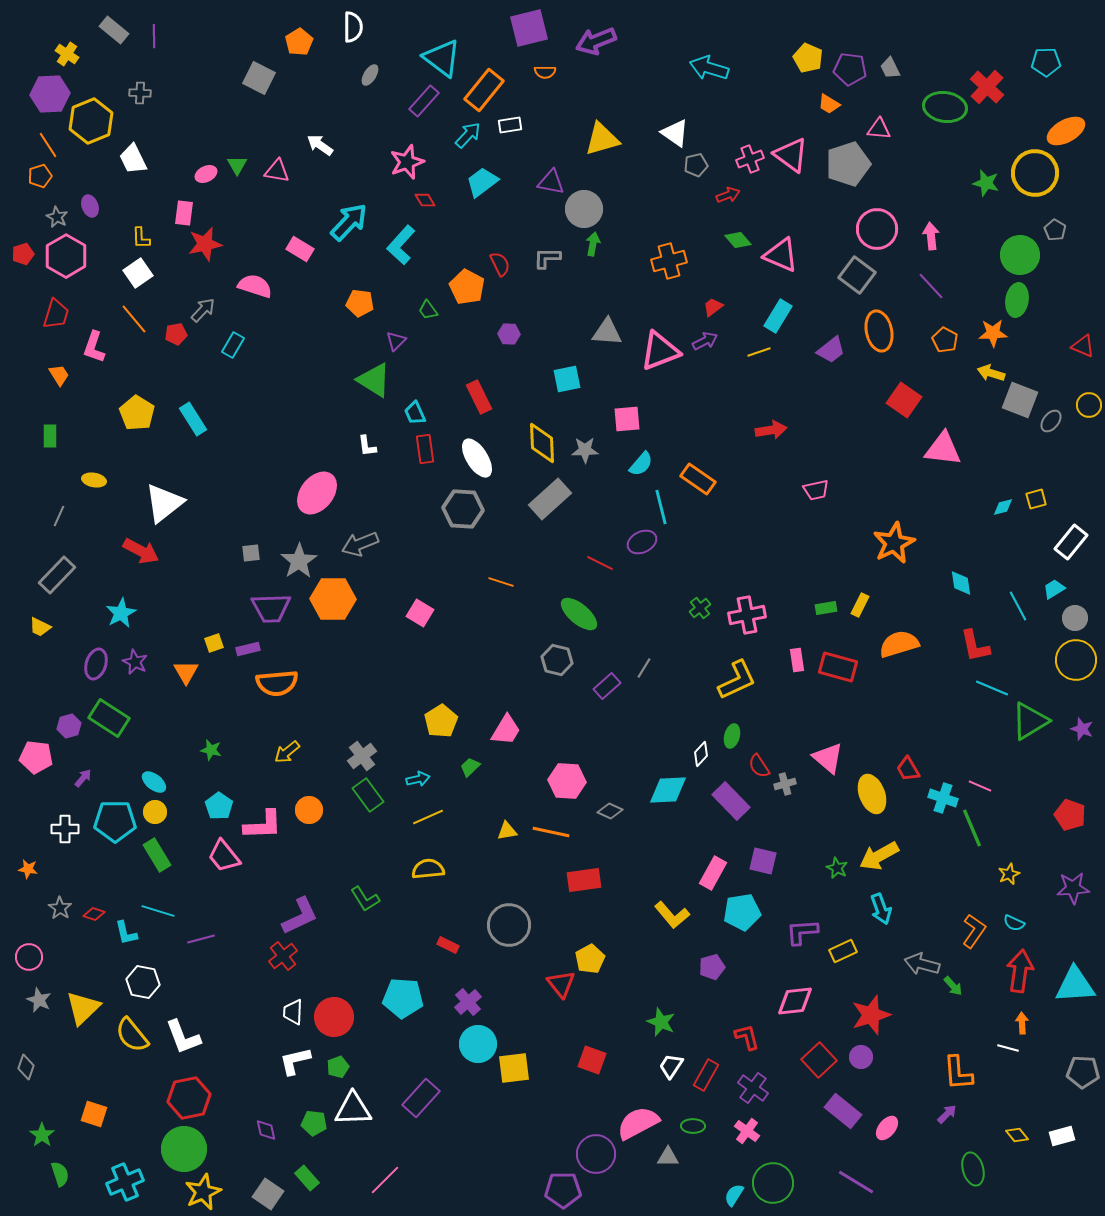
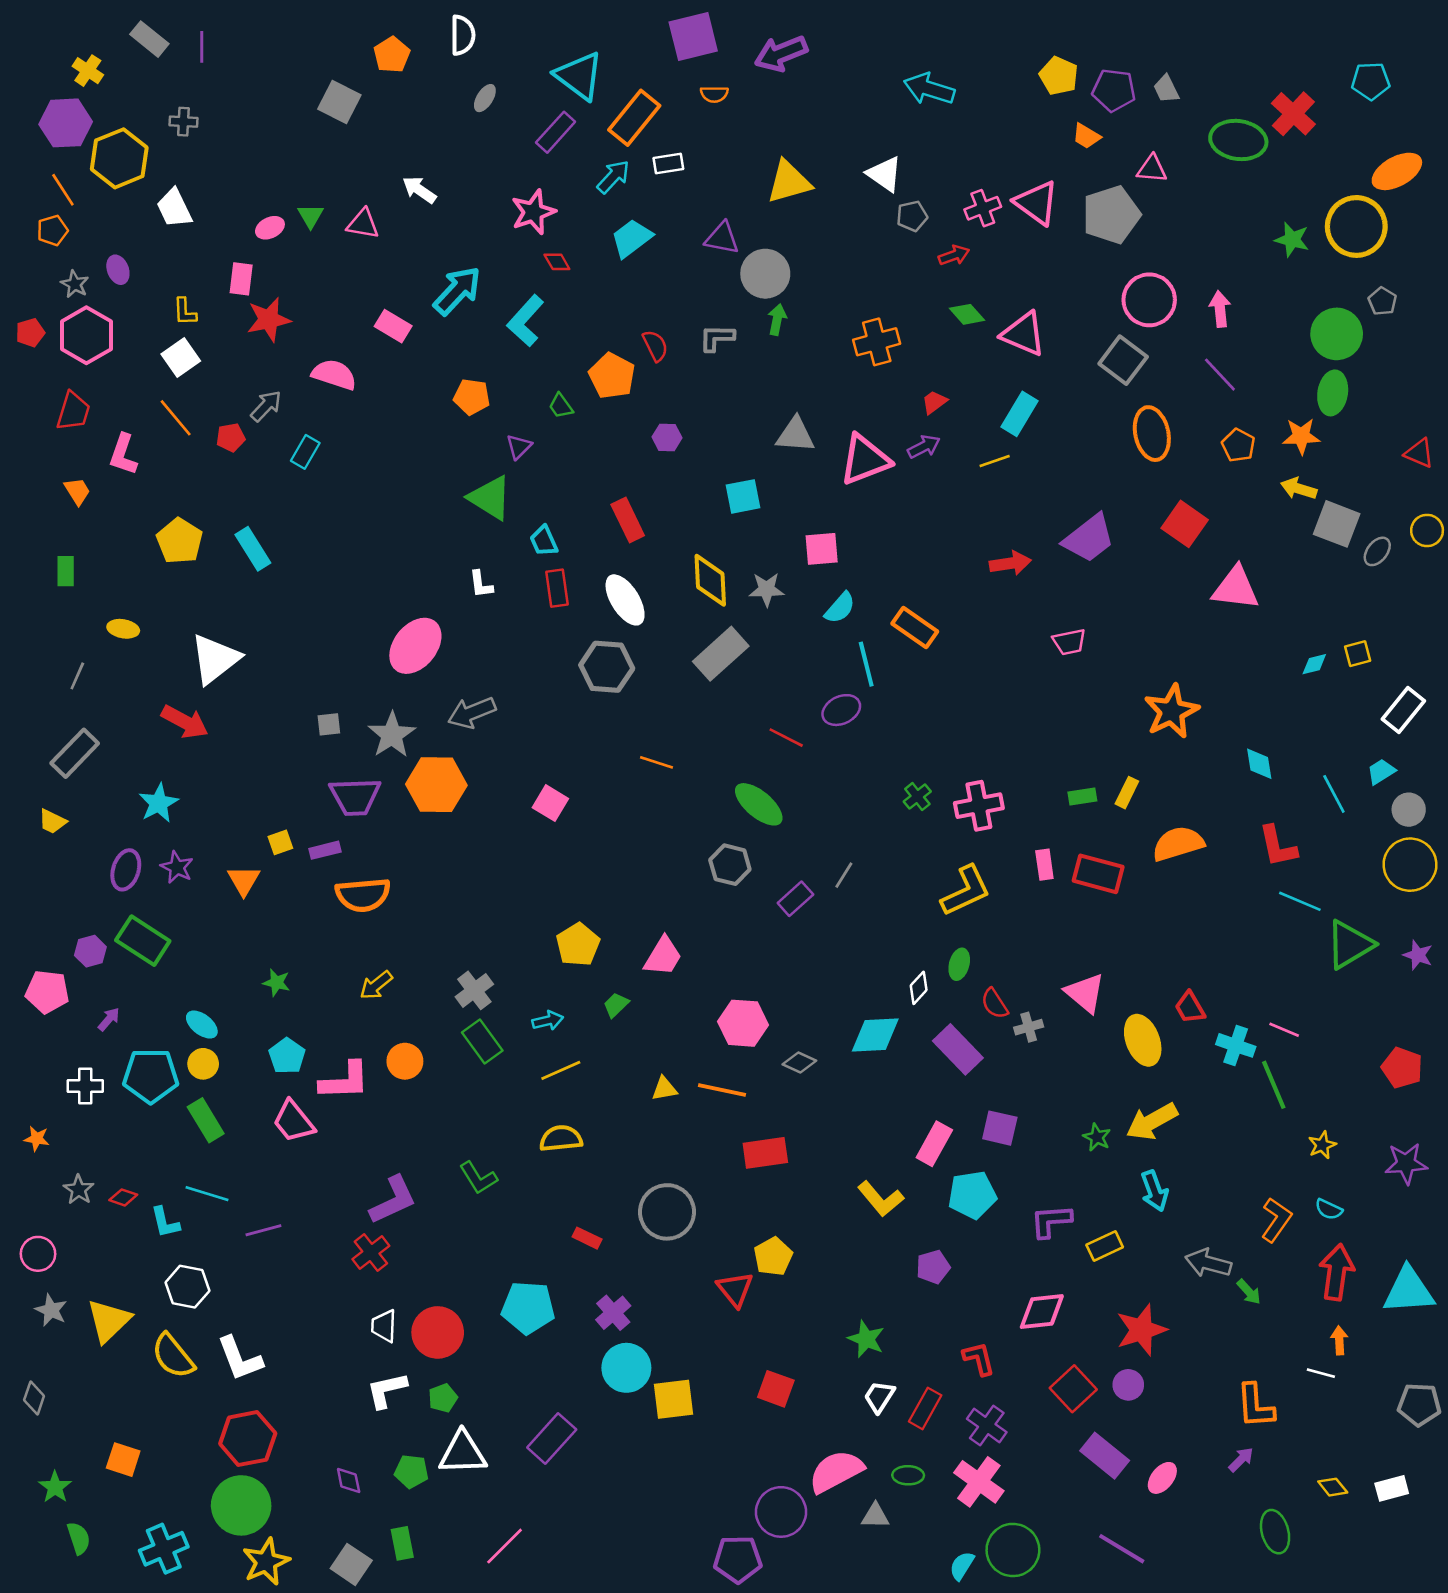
purple trapezoid: (831, 350) -> (1089, 538), moved, size x1.4
pink cross: (747, 1131) -> (979, 1482), size x1.5
green rectangle: (307, 1178) -> (402, 1543), turned 30

